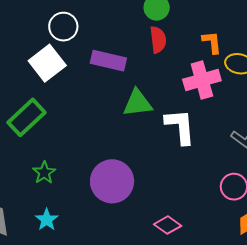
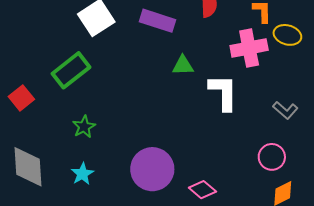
green triangle: (138, 103) -> (183, 65), size x0.7
purple circle: (112, 181) -> (152, 169), moved

